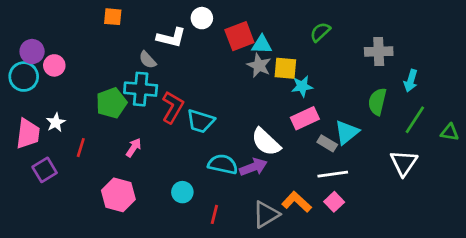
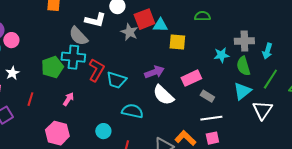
green semicircle: (320, 32) -> (202, 16), turned 42
gray cross: (379, 52) -> (244, 41), moved
gray semicircle: (148, 60) -> (78, 36), size x1.5
gray star: (259, 65) -> (129, 32), moved
cyan star: (302, 86) -> (221, 55), moved
green semicircle: (377, 102) -> (243, 66), turned -30
white star: (56, 123) -> (12, 73), moved
cyan triangle: (347, 132) -> (242, 91), moved
purple arrow: (253, 167) -> (154, 72), moved
pink square: (334, 202) -> (212, 138), turned 32

